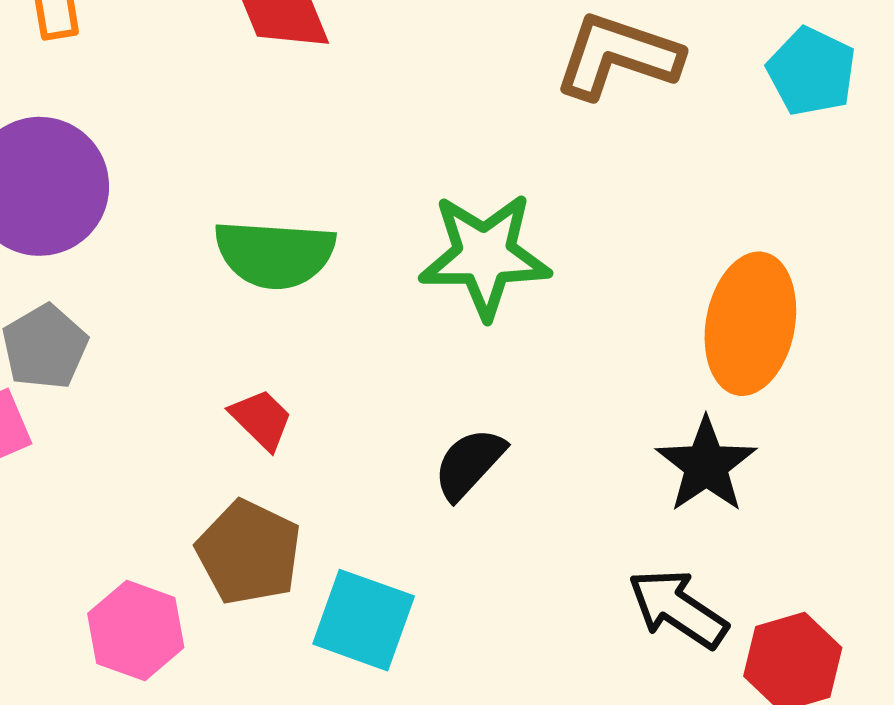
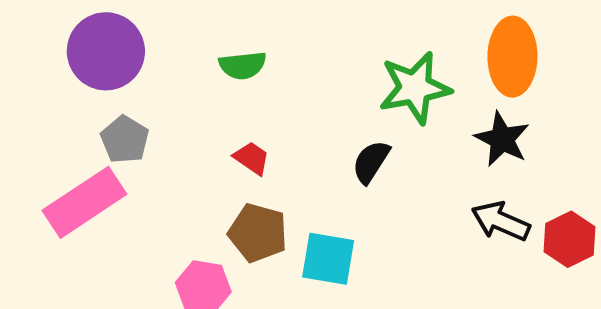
green semicircle: (275, 254) -> (243, 65), size x0.7
green star: (485, 255) -> (415, 88), moved

